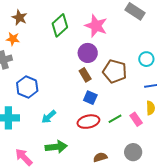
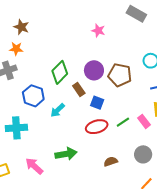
green diamond: (60, 25) -> (60, 72), moved
pink star: (96, 26) -> (98, 31), size x0.6
purple circle: (88, 53) -> (94, 70), moved
brown rectangle: (85, 75) -> (79, 90), moved
cyan arrow: (49, 117) -> (58, 110), moved

